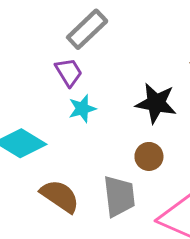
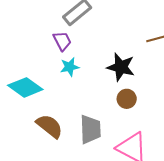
brown circle: (149, 156) -> (127, 99), moved

